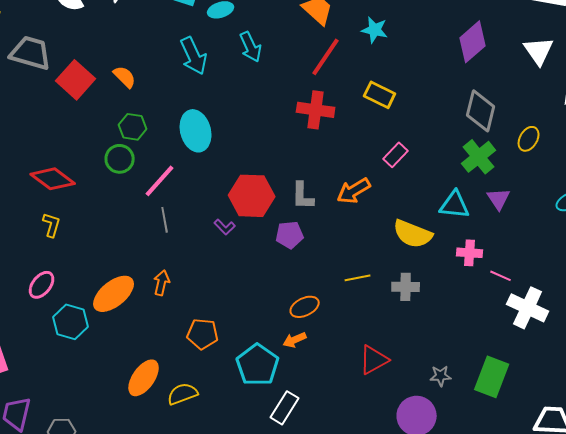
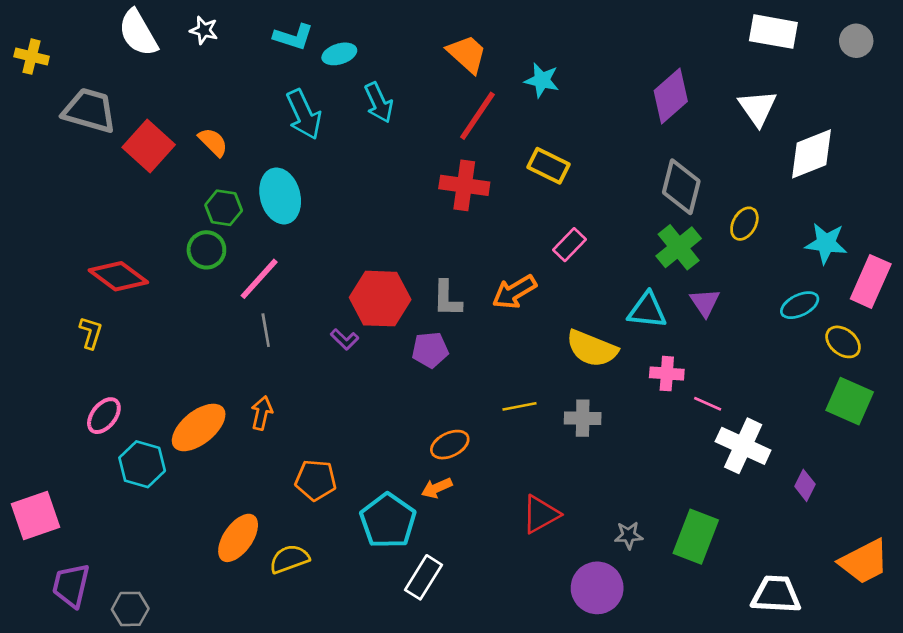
cyan ellipse: (196, 131) -> (280, 196), moved
yellow L-shape: (52, 225) -> (91, 333), moved

